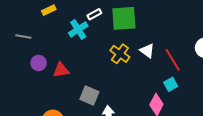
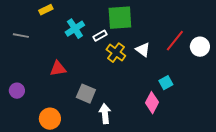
white rectangle: (94, 14) -> (100, 36), moved
red line: (173, 60) -> (175, 41), moved, turned 70
purple circle: (39, 63) -> (17, 91), moved

